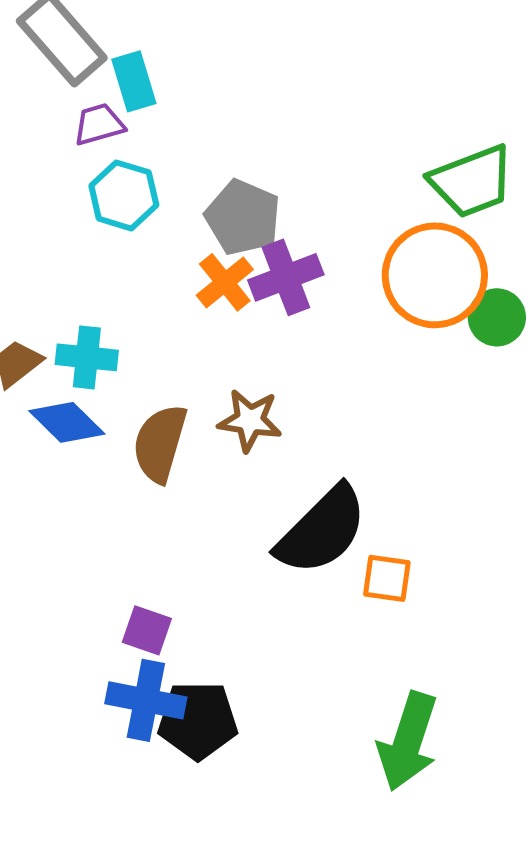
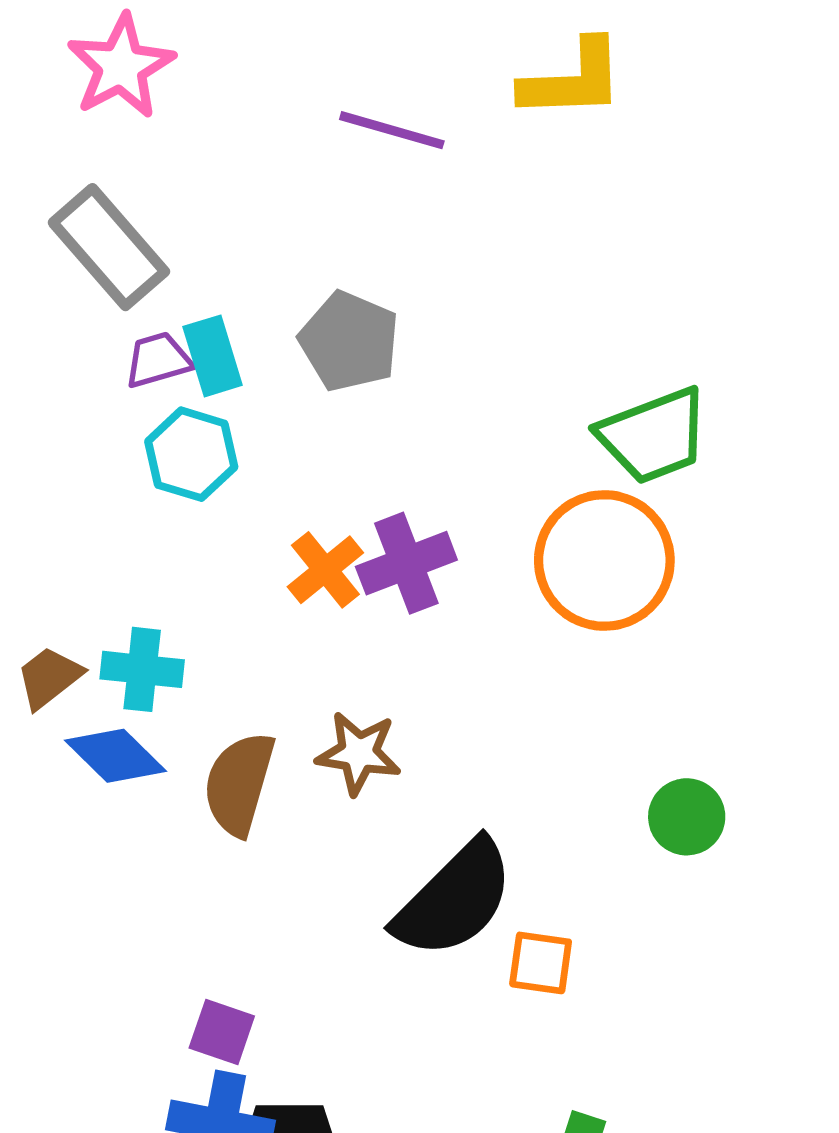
cyan rectangle: (134, 81) -> (213, 356), moved
gray pentagon: (243, 217) -> (349, 341), moved
green circle: (497, 317) -> (687, 817), moved

